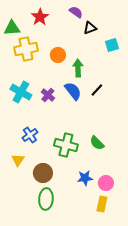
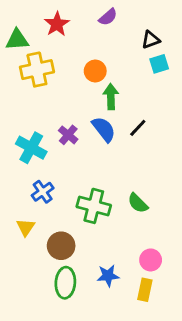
purple semicircle: (76, 12) -> (108, 17), turned 104
black triangle: (90, 28) -> (151, 40), moved
orange circle: (58, 55) -> (95, 71), moved
cyan cross: (21, 92) -> (31, 148), moved
blue star: (85, 178) -> (108, 276), moved

